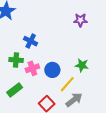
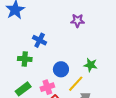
purple star: (80, 20) -> (77, 21), moved
pink cross: (32, 68) -> (47, 87), moved

